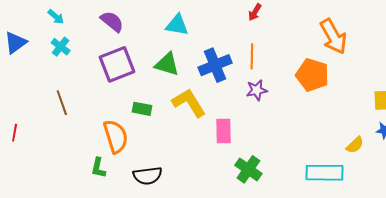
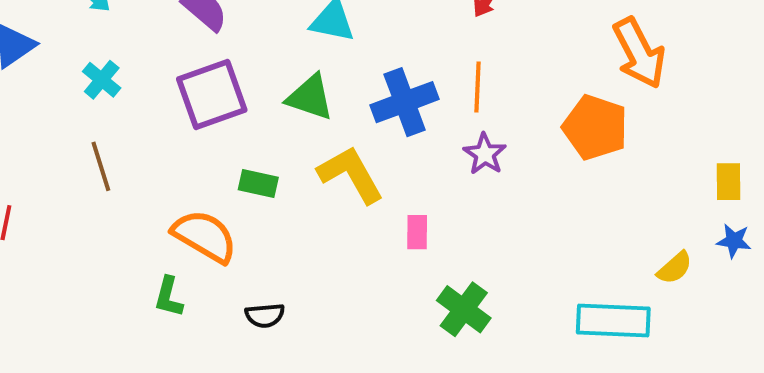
cyan cross: (61, 47) -> (102, 80), moved
purple star: (257, 90) -> (485, 154), turned -30
pink rectangle: (224, 131) -> (417, 232), size x0.7
orange semicircle: (116, 136) -> (205, 236), turned -44
black semicircle: (148, 176) -> (265, 315), size x0.7

